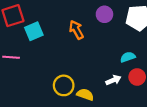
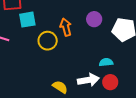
white arrow: (113, 80) -> (88, 80), size x1.5
yellow circle: (64, 85) -> (48, 41), moved

